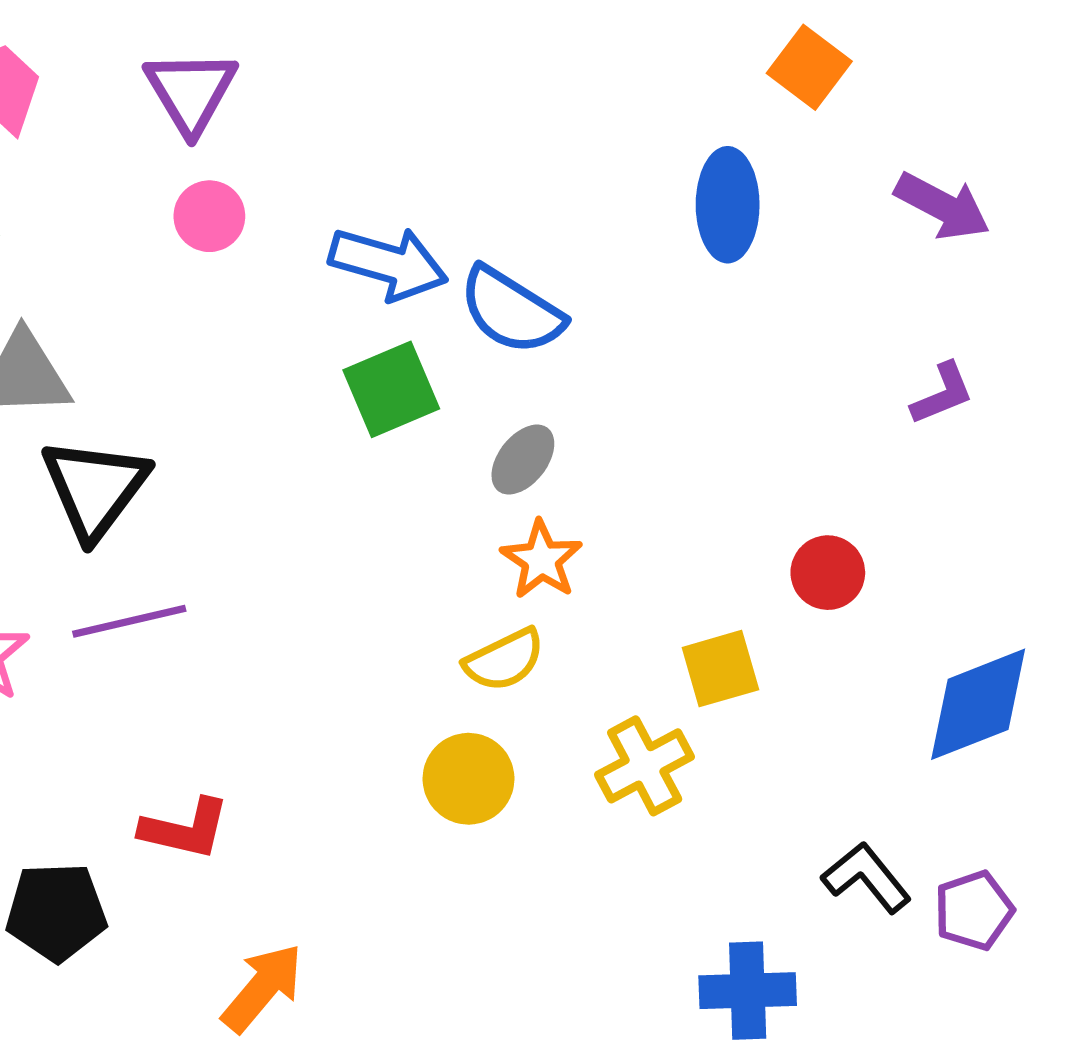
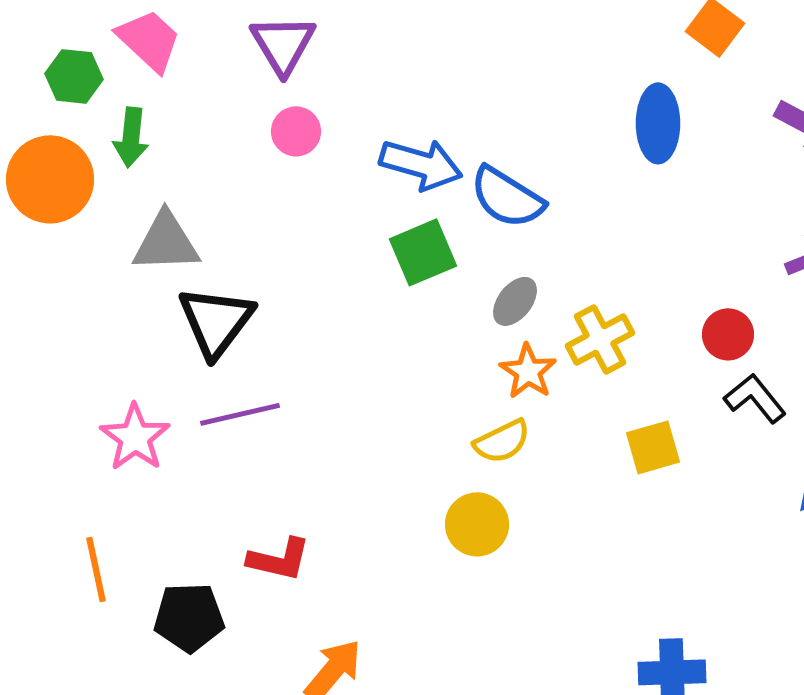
red circle: (828, 573) -> (728, 334), moved
yellow cross: (645, 766) -> (600, 339), moved
black L-shape: (866, 878) -> (755, 398), moved

